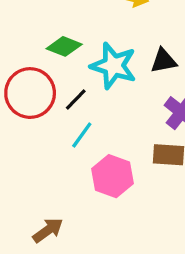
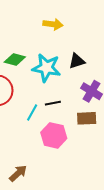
black line: (76, 100) -> (53, 103), moved, turned 42

